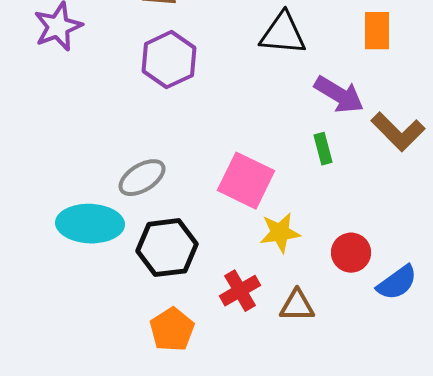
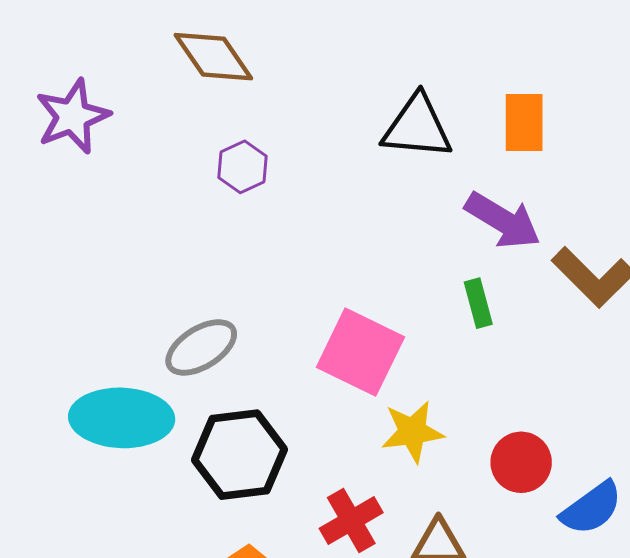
orange rectangle: (377, 31) -> (524, 122), moved
purple hexagon: (169, 60) -> (243, 167), size x0.6

